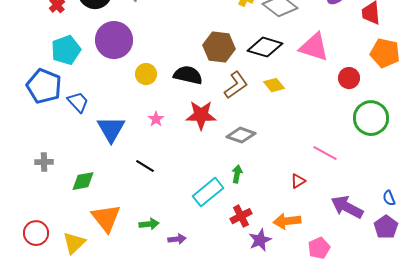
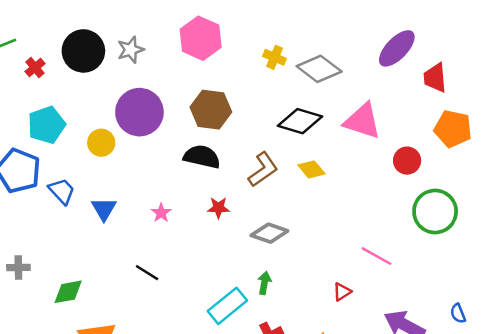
purple circle: (114, 40) -> (139, 112), moved
brown hexagon: (219, 47) -> (211, 110), moved
yellow circle: (146, 74) -> (101, 143), moved
red star: (201, 115) -> (218, 208), size x0.6
blue triangle: (111, 129) -> (104, 209), moved, size x0.7

